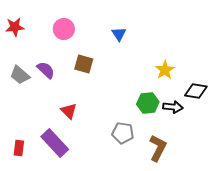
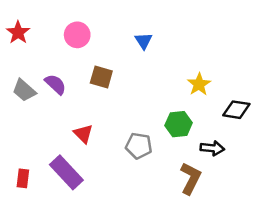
red star: (15, 27) -> (18, 32), turned -30
black arrow: (173, 107) -> (212, 148), moved
gray pentagon: (123, 133) -> (139, 146), moved

